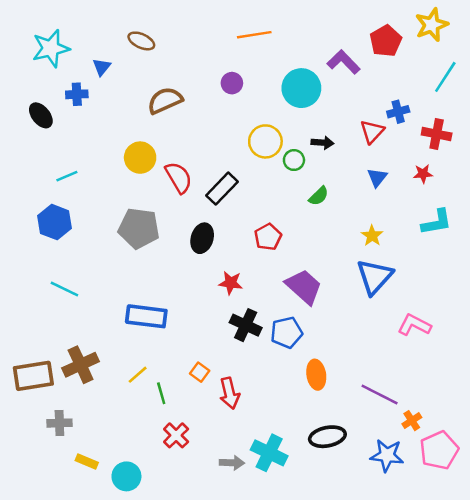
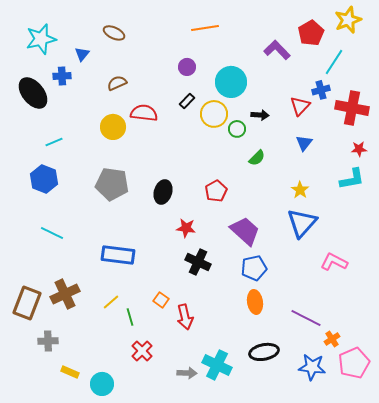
cyan line: (445, 77) -> (334, 62), moved
cyan circle: (301, 88) -> (231, 82), moved
brown semicircle: (165, 100) -> (117, 83), moved, size x0.7
black ellipse: (41, 115) -> (33, 93), size x1.5
red cross: (437, 134) -> (352, 108), size x1.4
red star: (423, 174) -> (359, 149), moved
red semicircle: (179, 177) -> (144, 113), moved, turned -52
black rectangle: (222, 189) -> (187, 101), moved, size x0.6
blue pentagon: (286, 332) -> (254, 268), moved
brown rectangle: (33, 376) -> (27, 303), turned -60

